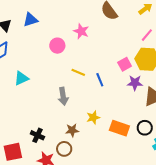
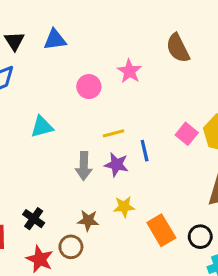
pink square: (125, 64) -> (187, 134), turned -32
yellow line: (78, 72) -> (114, 133), turned -48
cyan triangle: (21, 78) -> (42, 127), moved
purple star: (135, 83) -> (116, 165), moved
orange rectangle: (119, 128) -> (161, 230), turned 30

